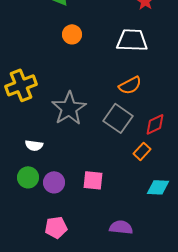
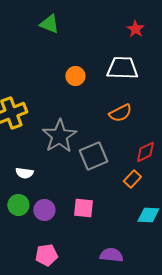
orange circle: (72, 34) -> (75, 76), moved
gray square: (118, 118) -> (93, 156), moved, turned 32

